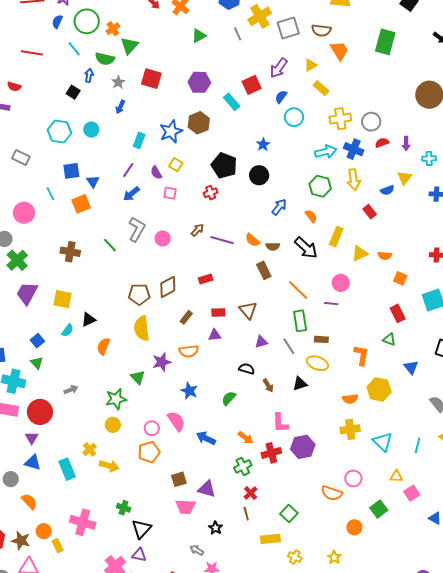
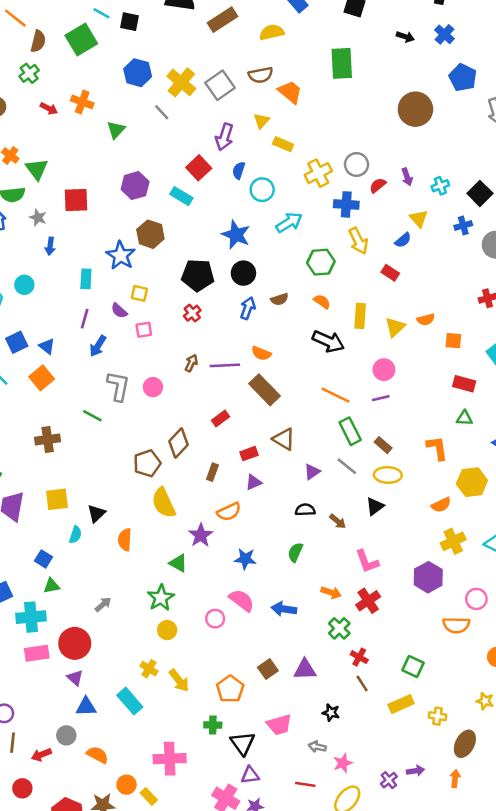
blue star: (263, 144) -> (236, 235), size x1.6
cyan arrow: (326, 152) -> (289, 222), moved
blue arrow: (279, 207) -> (248, 308), moved
brown semicircle: (273, 246) -> (280, 299), moved
brown rectangle: (264, 270) -> (264, 390), moved, size x1.4
red rectangle: (398, 313) -> (464, 384), turned -30
brown rectangle: (321, 339) -> (383, 445), turned 56
green triangle: (37, 363) -> (52, 586), turned -40
purple hexagon: (303, 447) -> (428, 577), moved
orange pentagon: (149, 452) -> (230, 689), moved
yellow arrow: (109, 466) -> (179, 681), turned 54
pink trapezoid: (186, 507) -> (279, 725), moved

